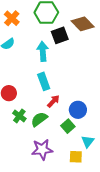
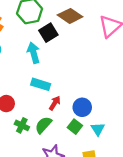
cyan rectangle: (44, 81) -> (41, 84), turned -42
cyan triangle: (88, 142) -> (98, 129), moved

